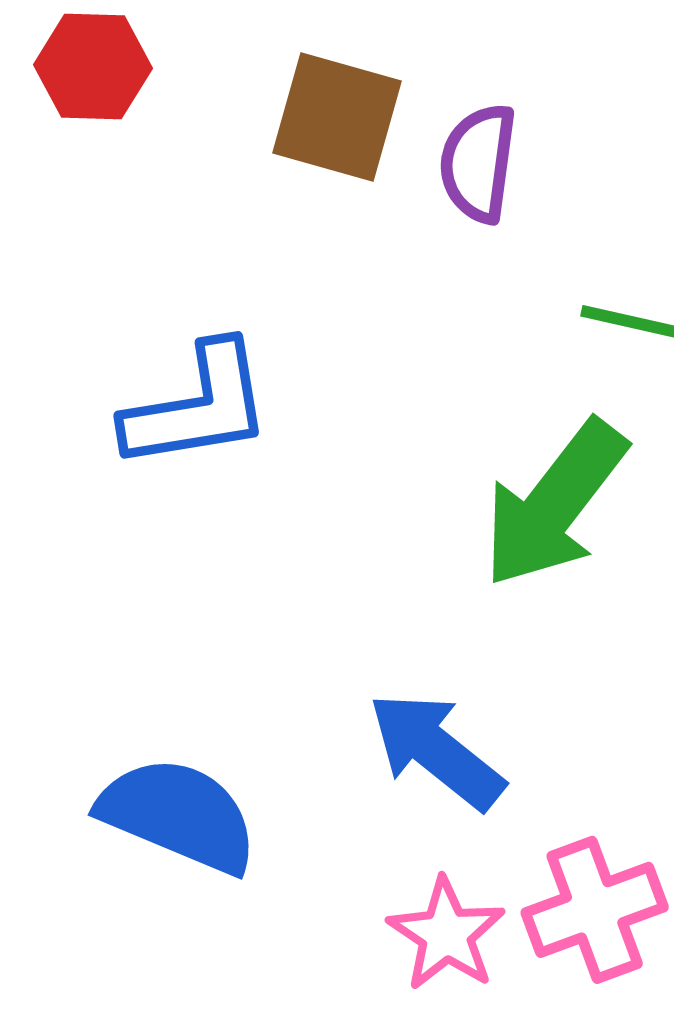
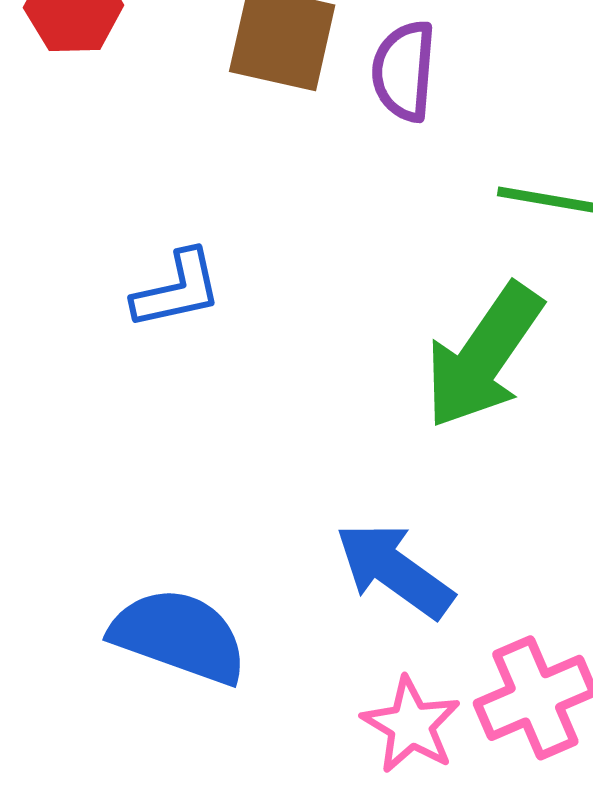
blue L-shape: (198, 407) -> (177, 290), size x0.7

